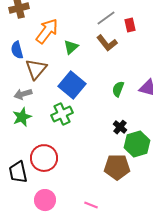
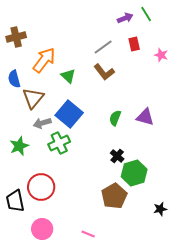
red rectangle: (130, 25) -> (134, 44), moved
green triangle: (71, 47) -> (68, 76), turned -35
gray arrow: (23, 94) -> (42, 123), moved
brown pentagon: (117, 167) -> (114, 196), turned -30

